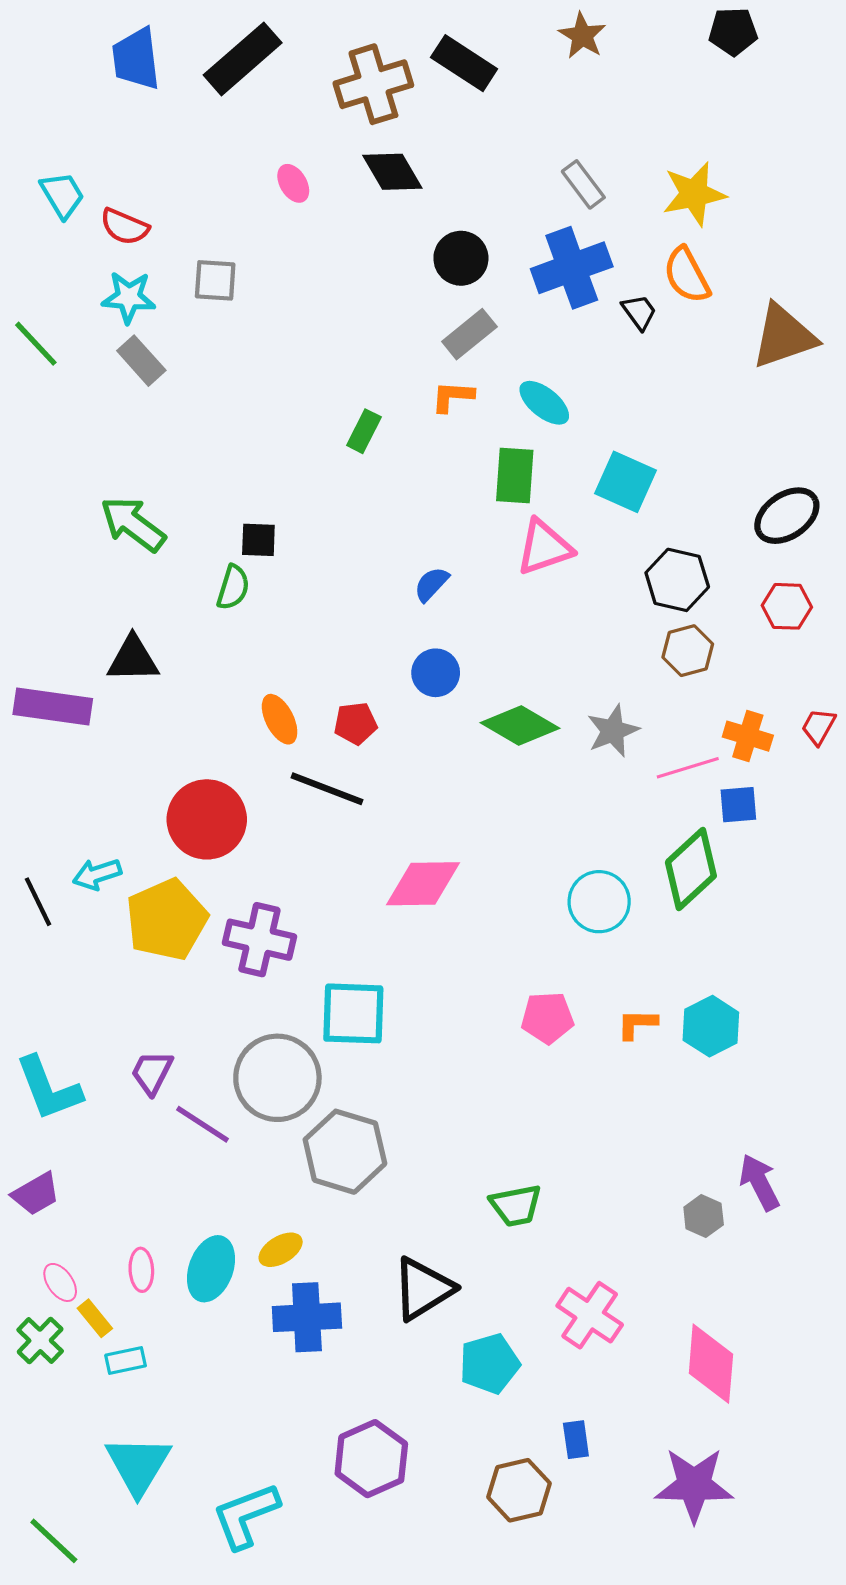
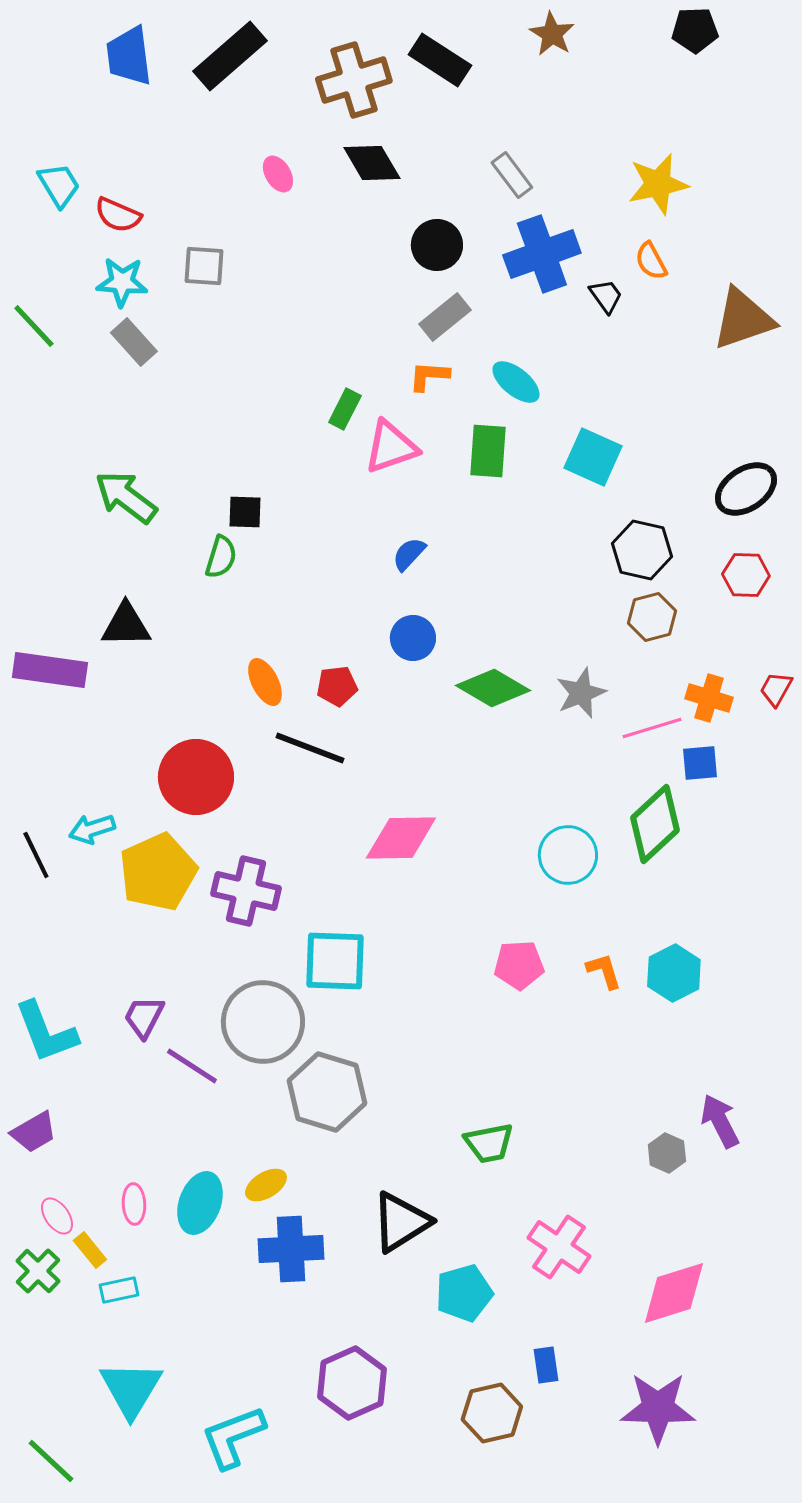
gray rectangle: (583, 184) -> (512, 175), moved
orange semicircle: (687, 275) -> (651, 261), size x0.7
pink triangle: (544, 547) -> (391, 447), moved
orange L-shape: (637, 1024) -> (604, 971), turned 72
pink diamond: (711, 1364) -> (674, 1293), turned 68

